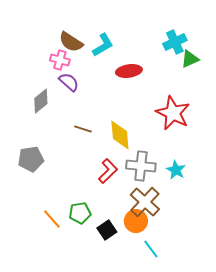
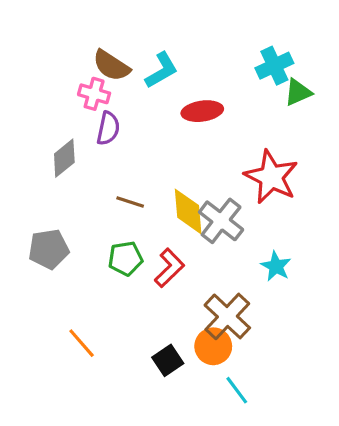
purple semicircle: (69, 82) -> (108, 128), turned 60
gray cross: (141, 166) -> (221, 221), moved, turned 32
green pentagon: (80, 213) -> (125, 258), moved

